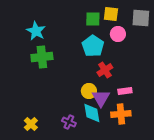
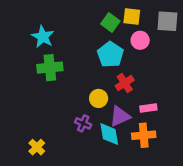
green square: (93, 19) -> (110, 22), turned 35
yellow circle: (89, 91) -> (99, 98), moved
purple triangle: (101, 98) -> (120, 116), turned 36
purple cross: (69, 122) -> (83, 123), moved

